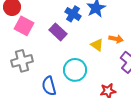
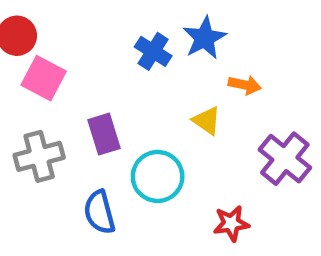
purple rectangle: (58, 32) -> (104, 134), moved, turned 30
orange arrow: (116, 39) -> (245, 85), moved

